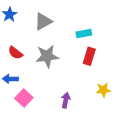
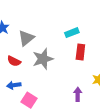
gray triangle: (43, 21) -> (26, 38), moved
purple arrow: (66, 100) -> (78, 94), moved

